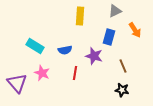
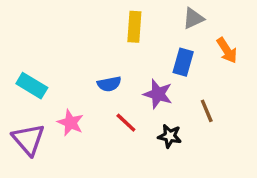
cyan rectangle: (35, 46) -> (32, 86), moved
red line: (75, 73) -> (126, 123), turned -56
black star: (122, 90) -> (170, 136), moved

